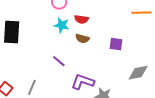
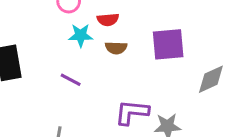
purple square: (116, 44) -> (168, 44), size x1.6
purple line: (59, 61) -> (71, 80), moved

